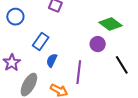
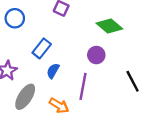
green diamond: (110, 24) -> (109, 26), moved
purple circle: (98, 44) -> (96, 55), moved

